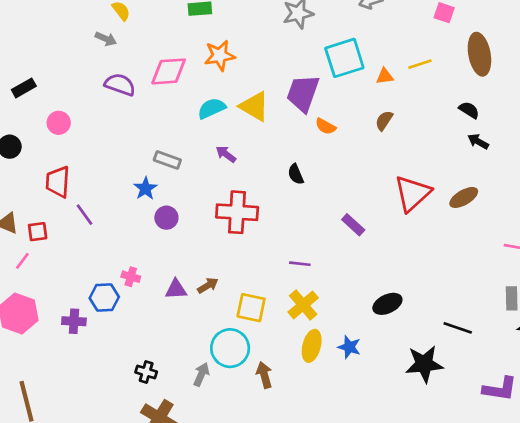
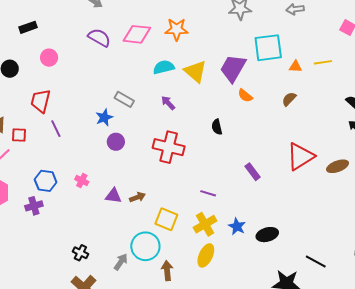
blue hexagon: (104, 297) -> (46, 181), moved
purple cross: (74, 321) -> (34, 206), turned -30
blue star: (349, 347) -> (237, 226), moved

